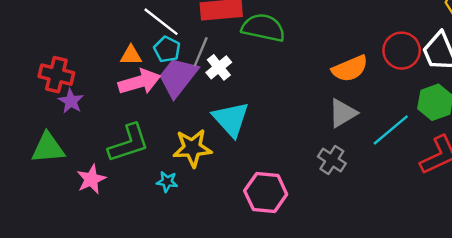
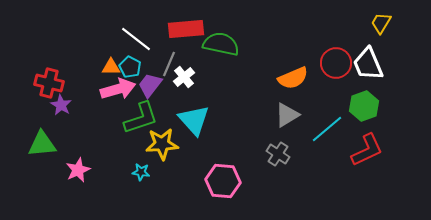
cyan pentagon: (167, 49) -> (130, 67), moved
purple trapezoid: (178, 77) -> (150, 85), size x0.7
green L-shape: (129, 143) -> (141, 118), moved

